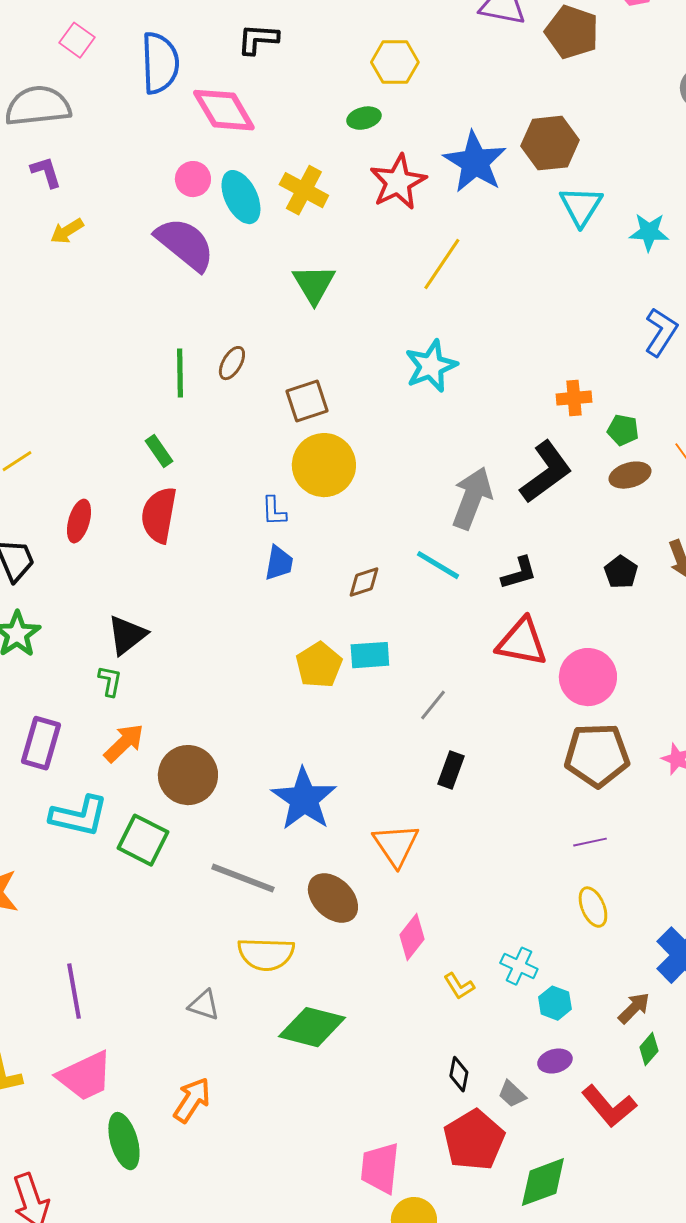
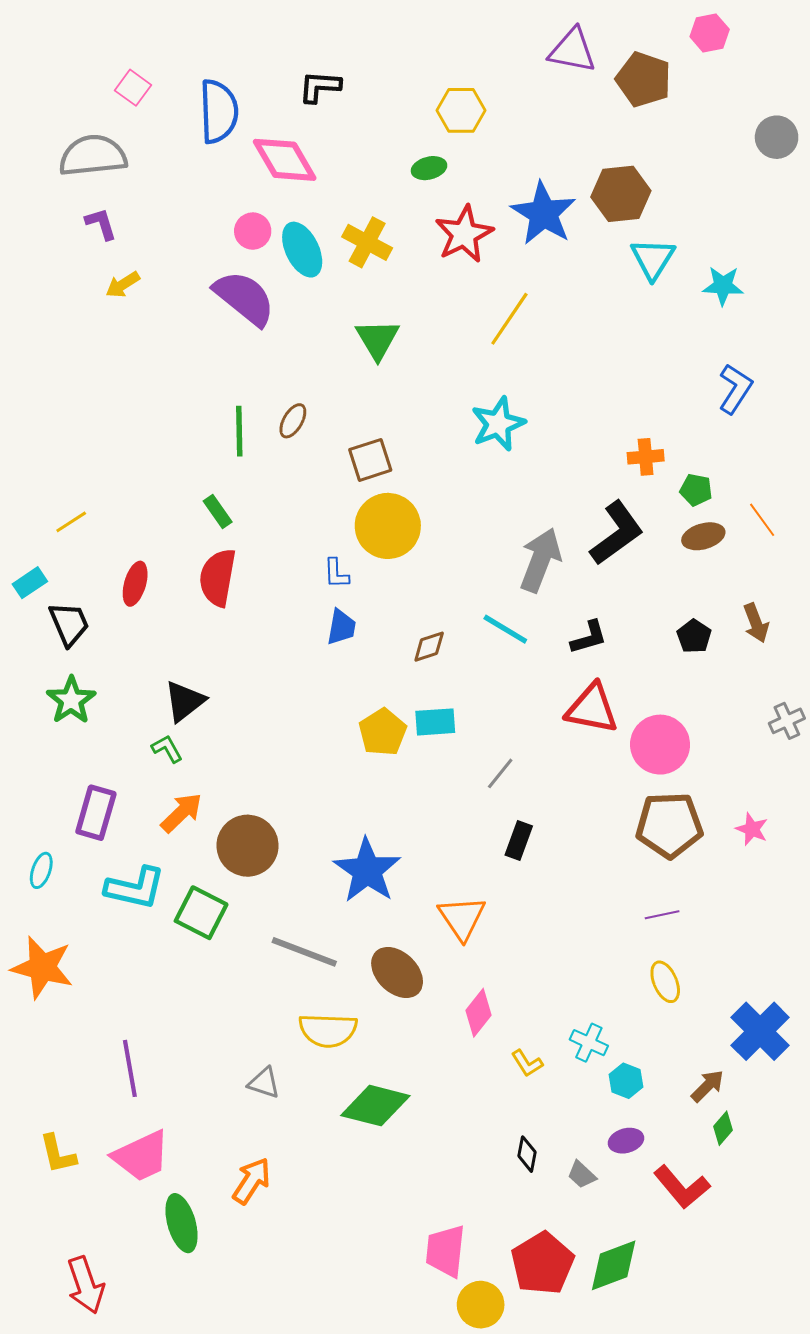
green L-shape: (110, 681) -> (167, 749), turned -40
red pentagon: (474, 1140) -> (542, 1263), moved

